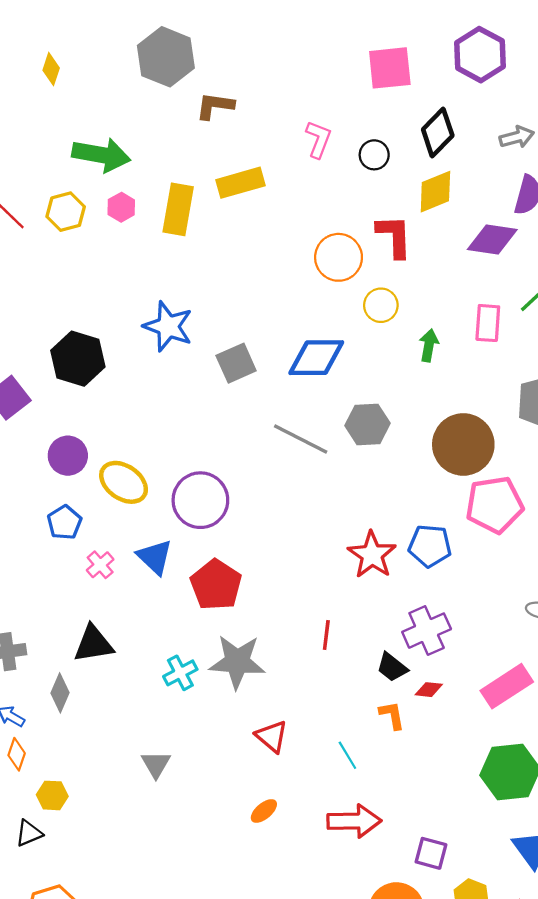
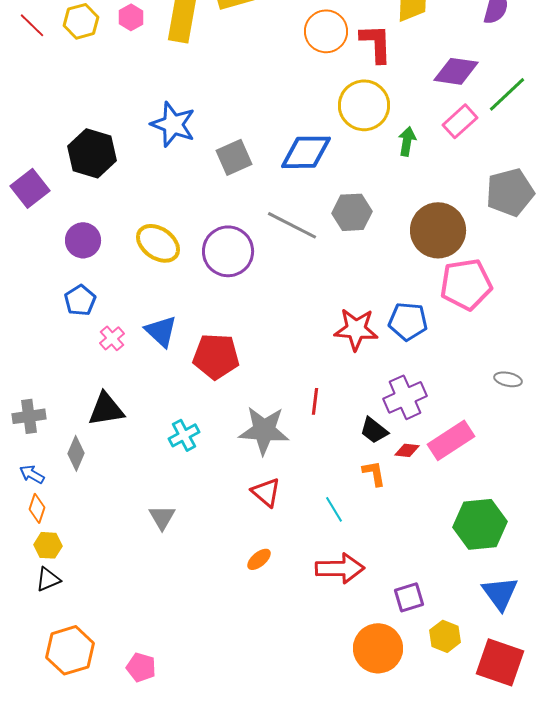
purple diamond: (492, 240) -> (456, 71), moved
orange circle: (339, 257) -> (326, 31), moved
yellow circle: (381, 305) -> (364, 105), size x1.6
pink rectangle: (488, 323) -> (460, 121), turned 44
yellow ellipse: (124, 482) -> (158, 243), moved
purple circle: (200, 500) -> (228, 251), moved
red star: (372, 555) -> (356, 329), turned -30
red pentagon: (216, 585) -> (216, 356), turned -30
gray star: (237, 662) -> (264, 430), moved
pink rectangle: (507, 686) -> (451, 440), moved
yellow hexagon: (52, 795) -> (48, 545), moved
purple square: (431, 853) -> (409, 597), turned -32

